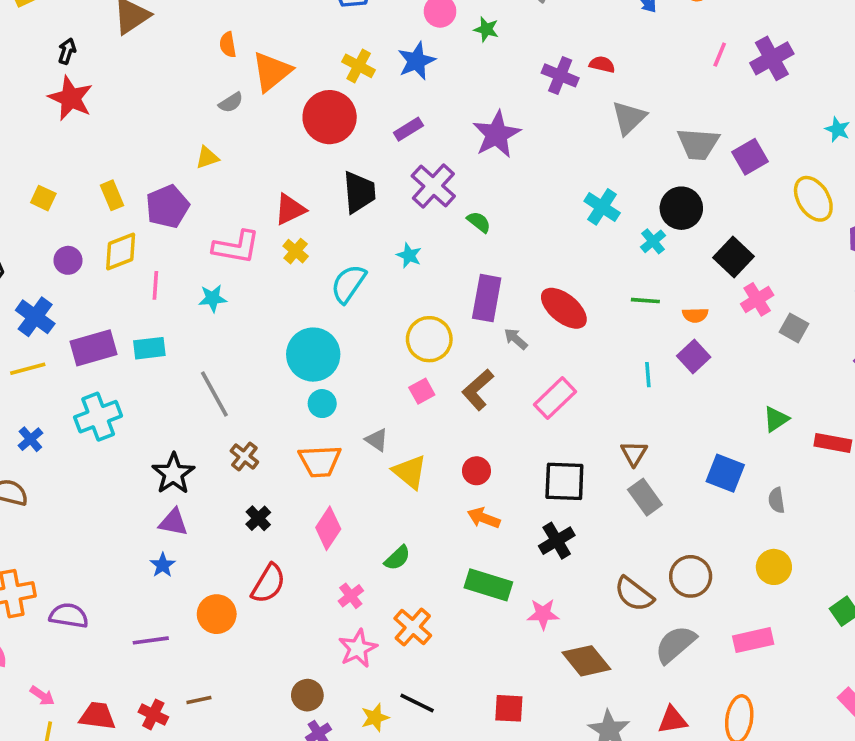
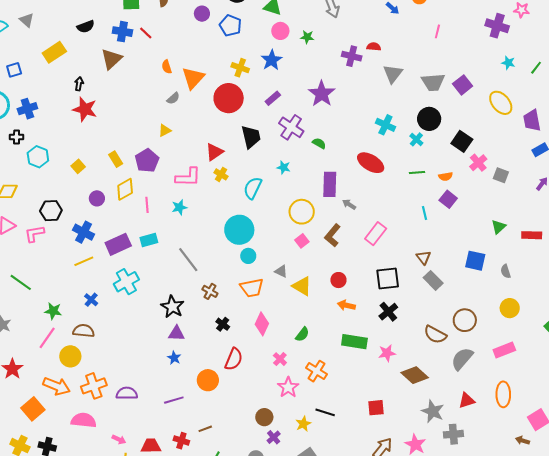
purple cross: (772, 58) -> (497, 26), moved, turned -35
yellow square: (43, 198) -> (78, 166), turned 32
red ellipse: (564, 308) -> (371, 163), moved

